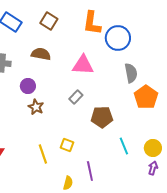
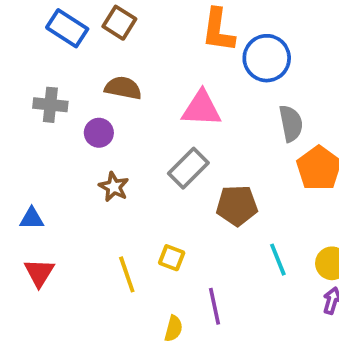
brown square: (49, 21) -> (119, 23), moved
purple circle: (28, 86) -> (99, 133), moved
gray rectangle: (76, 97) -> (188, 168), size x1.5

